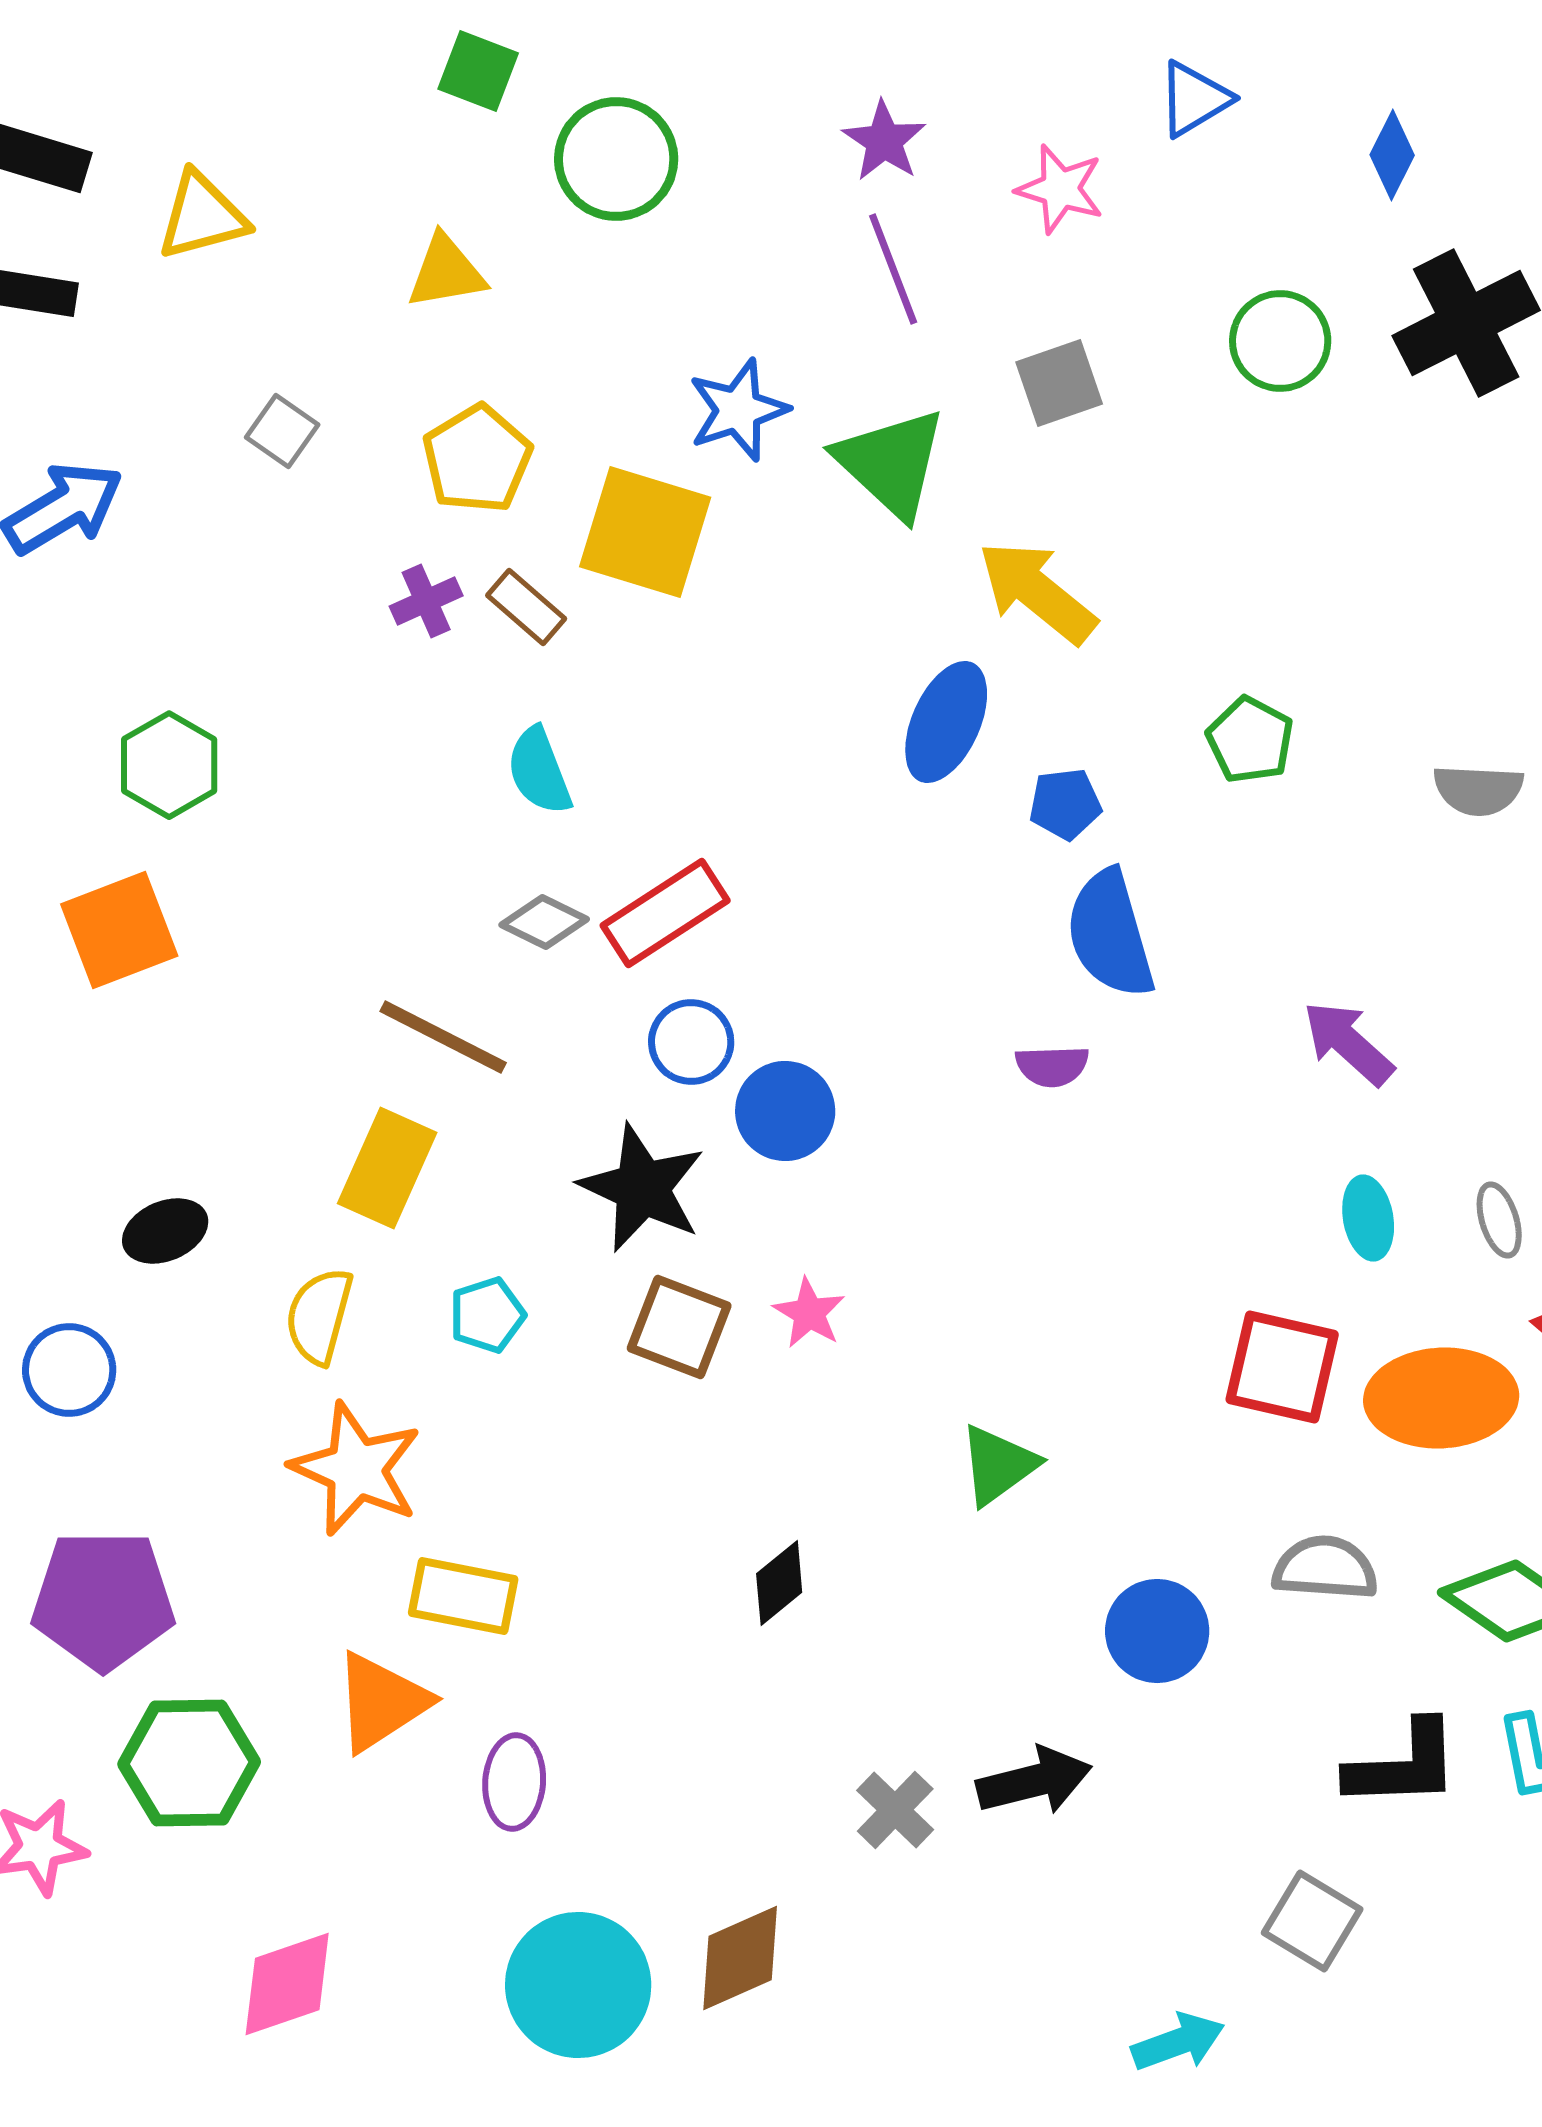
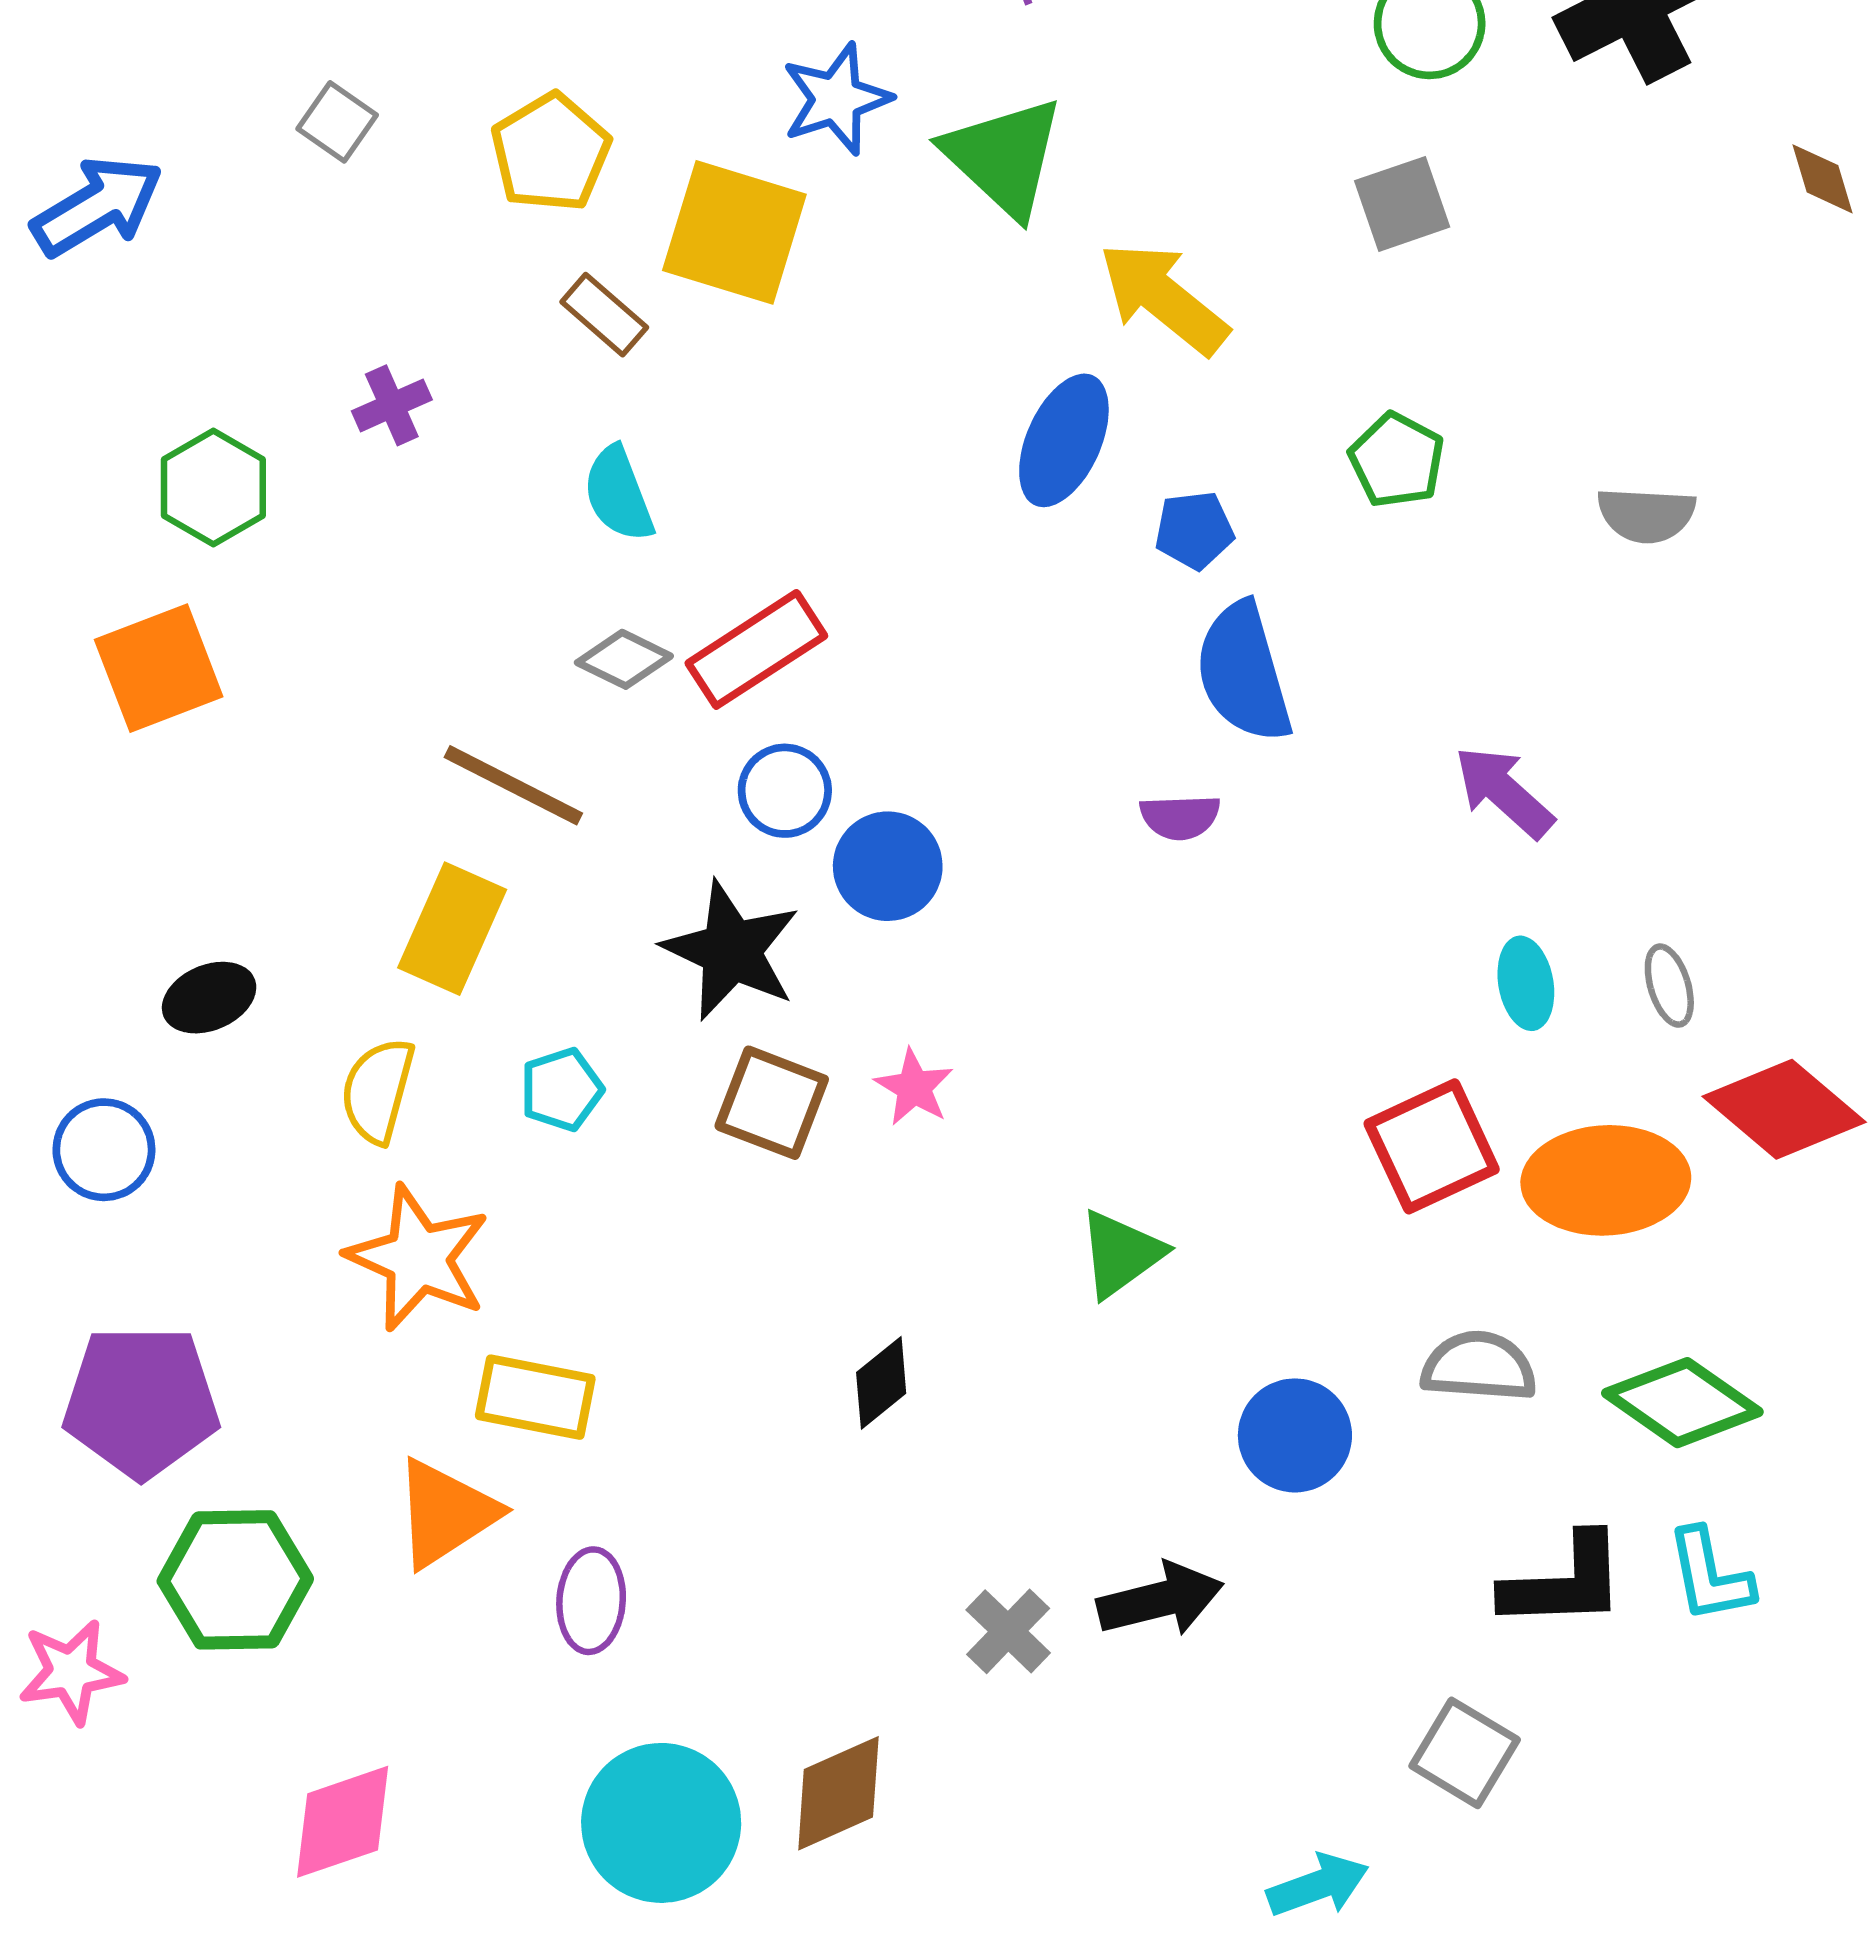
gray square: (1059, 383) -> (1402, 204), moved
purple cross: (426, 601) -> (392, 405), moved
red square: (1282, 1367) -> (1432, 1146), turned -38

